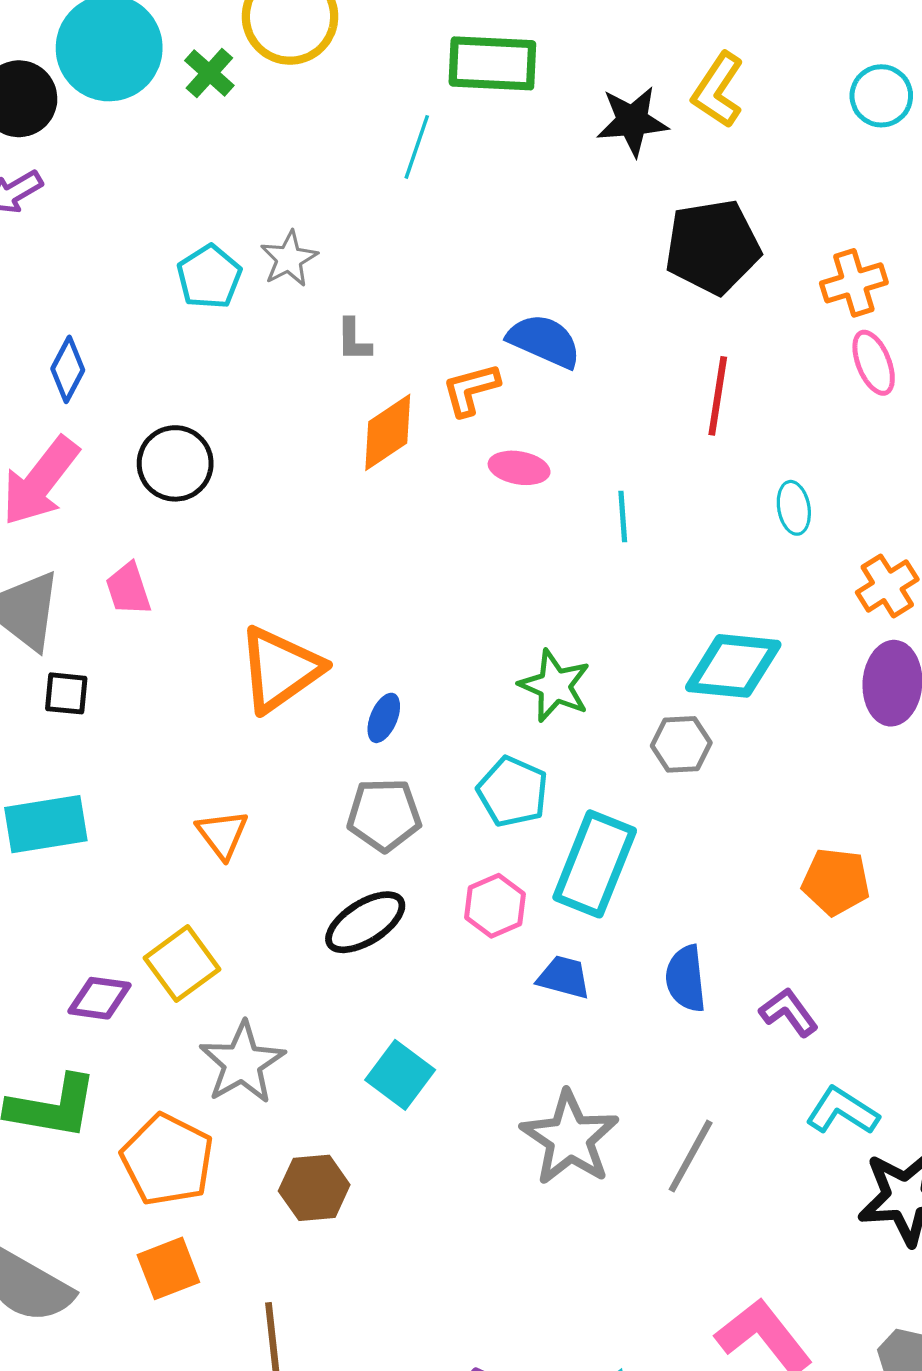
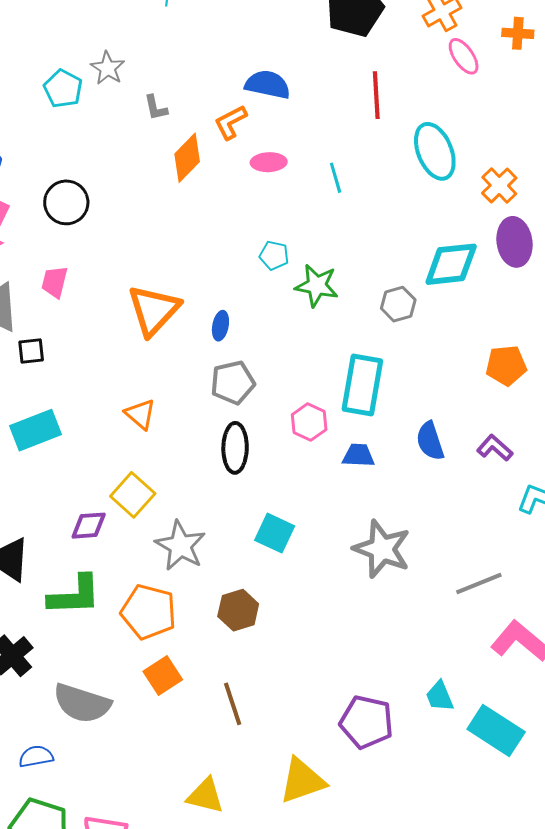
cyan ellipse: (794, 508) -> (435, 151), size x1.8
pink trapezoid: (128, 589) -> (55, 282), turned 44
cyan diamond: (733, 666) -> (451, 264), moved
cyan pentagon: (513, 792) -> (274, 255), moved, size x0.7
black ellipse: (365, 922) -> (235, 448), turned -45
gray line: (691, 1156) -> (479, 583), moved, turned 51

